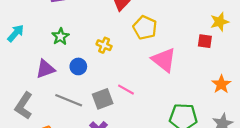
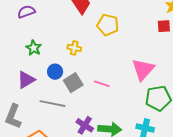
pink triangle: (164, 60) -> (143, 69), moved, turned 45
gray square: (103, 99) -> (73, 83), moved

